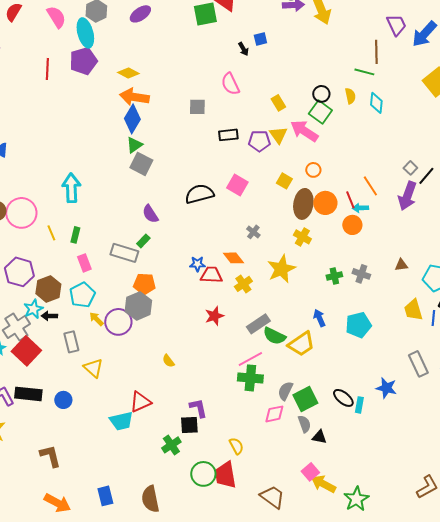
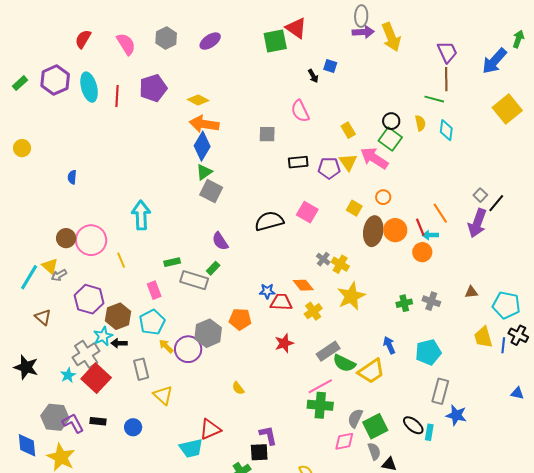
purple trapezoid: (396, 25) -> (447, 52), moved
cyan ellipse: (85, 33) -> (89, 87), moved
blue square: (260, 39) -> (330, 66), turned 32
green rectangle: (75, 235) -> (172, 262), moved, turned 63
yellow cross: (302, 237) -> (340, 264), moved
orange pentagon: (144, 284) -> (240, 319), moved
gray rectangle: (418, 364) -> (440, 391), moved, turned 40
black rectangle: (28, 394) -> (98, 421), size x0.6

